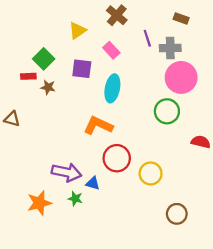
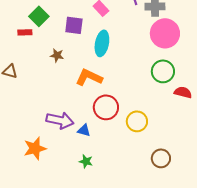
brown star: (48, 87) -> (57, 55), moved
green circle: (167, 111) -> (163, 71), moved
green star: (75, 199) -> (86, 161), moved

